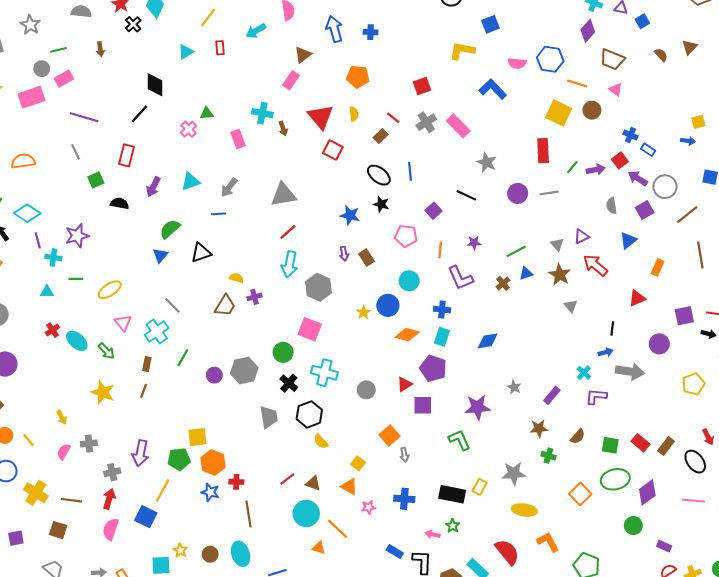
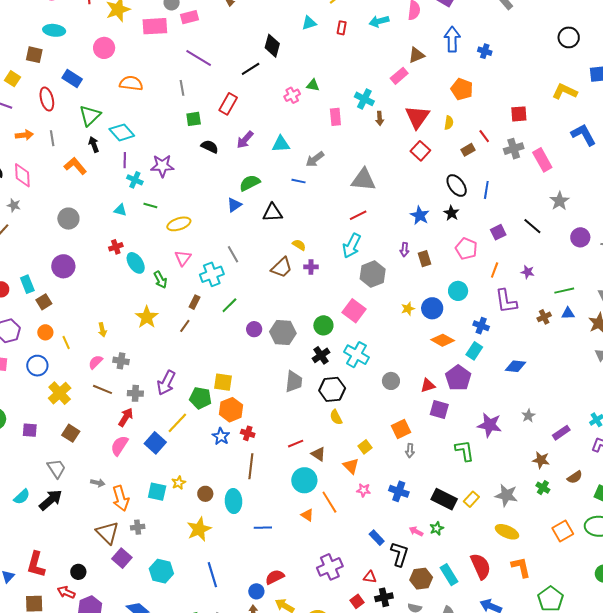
brown line: (71, 500) -> (103, 389), moved

